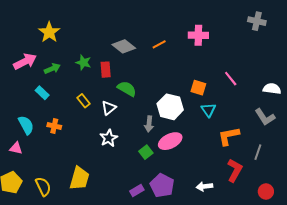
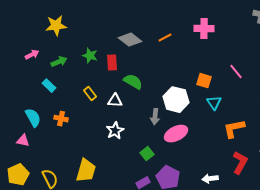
yellow star: (49, 32) -> (56, 26), turned 30
pink arrow: (25, 61) -> (32, 55), size x0.6
white triangle: (109, 108) -> (115, 101), turned 42
green square: (146, 152) -> (147, 154), moved

